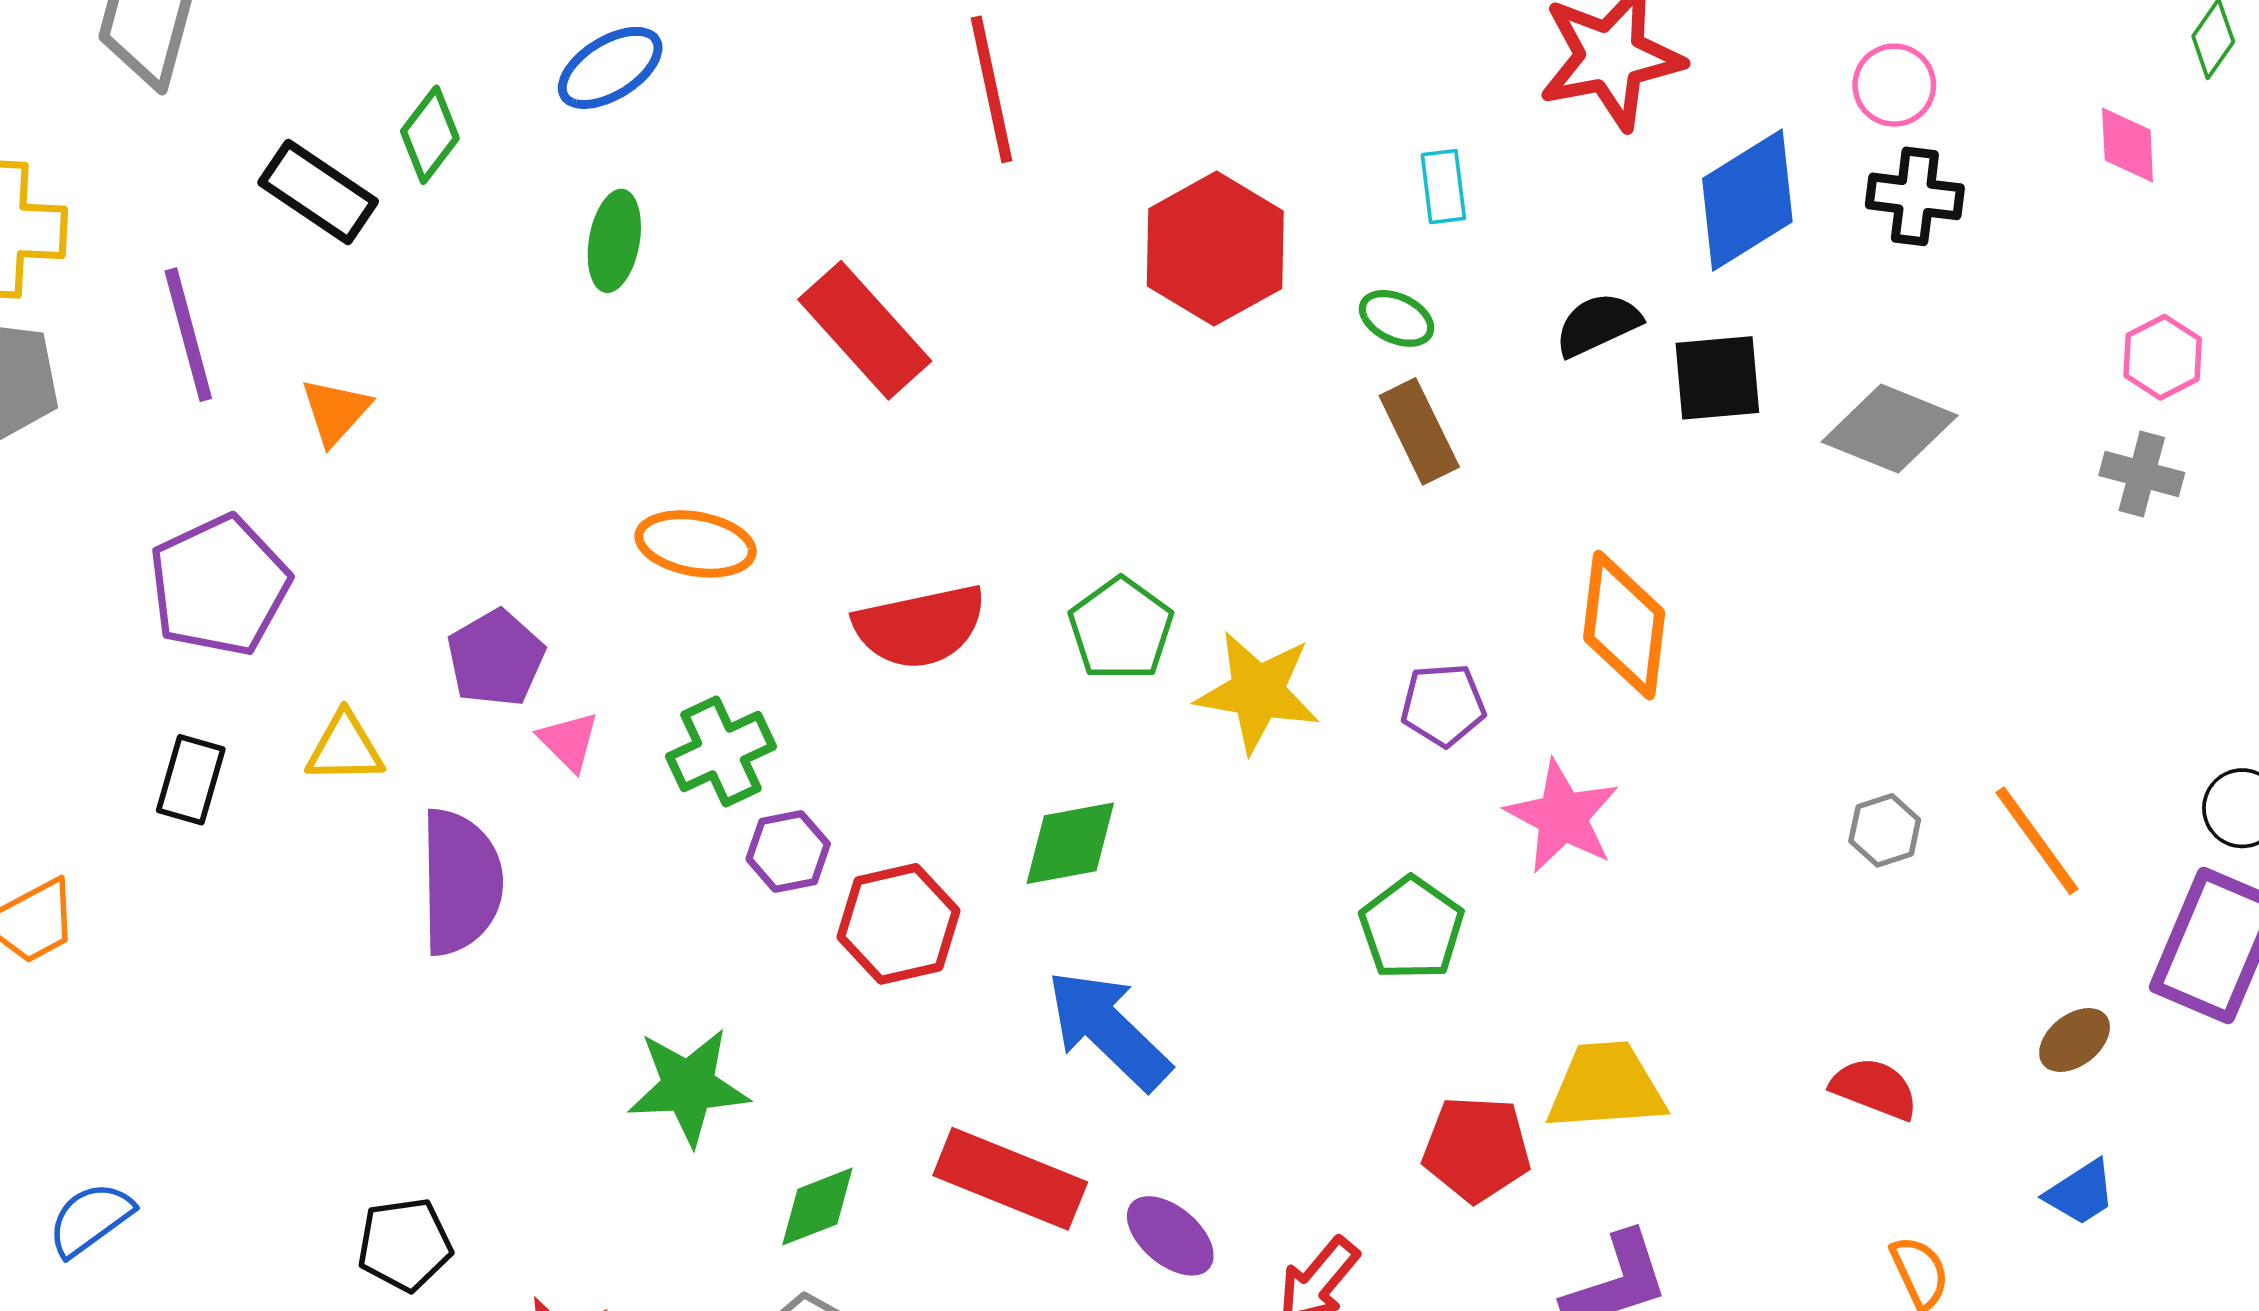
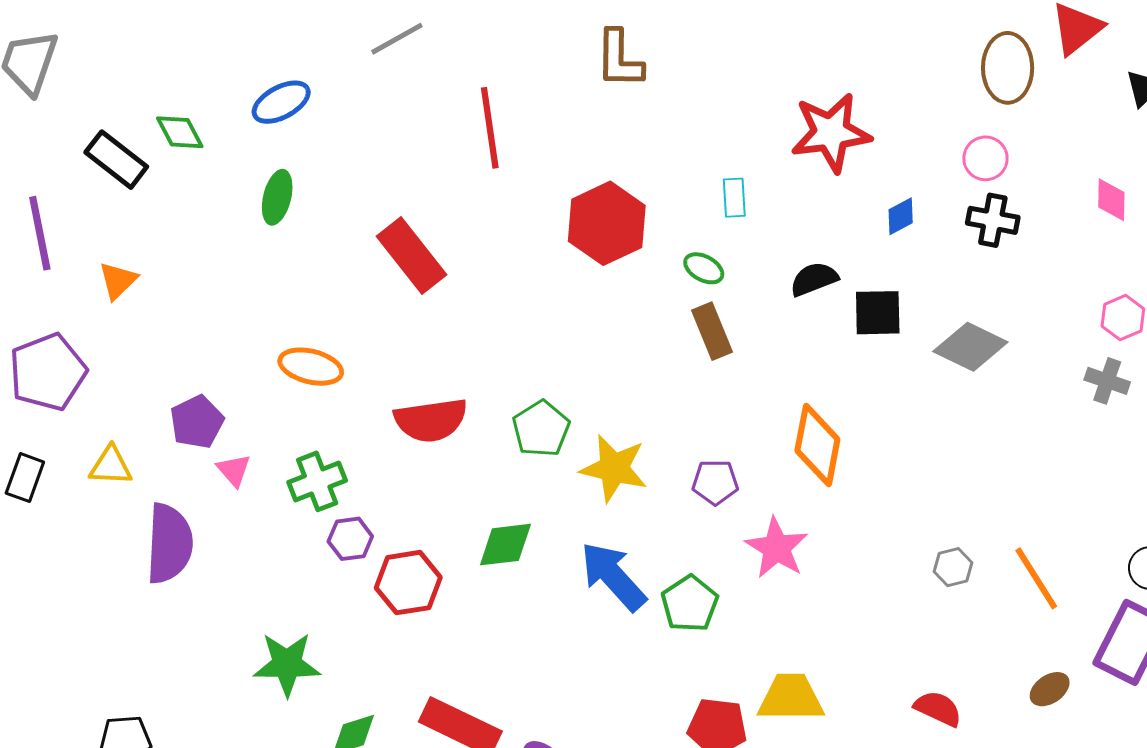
green diamond: (430, 135) -> (180, 132), turned -69
blue diamond: (1747, 200) -> (901, 216), size x0.5
blue arrow: (1108, 1030) -> (613, 576), moved

